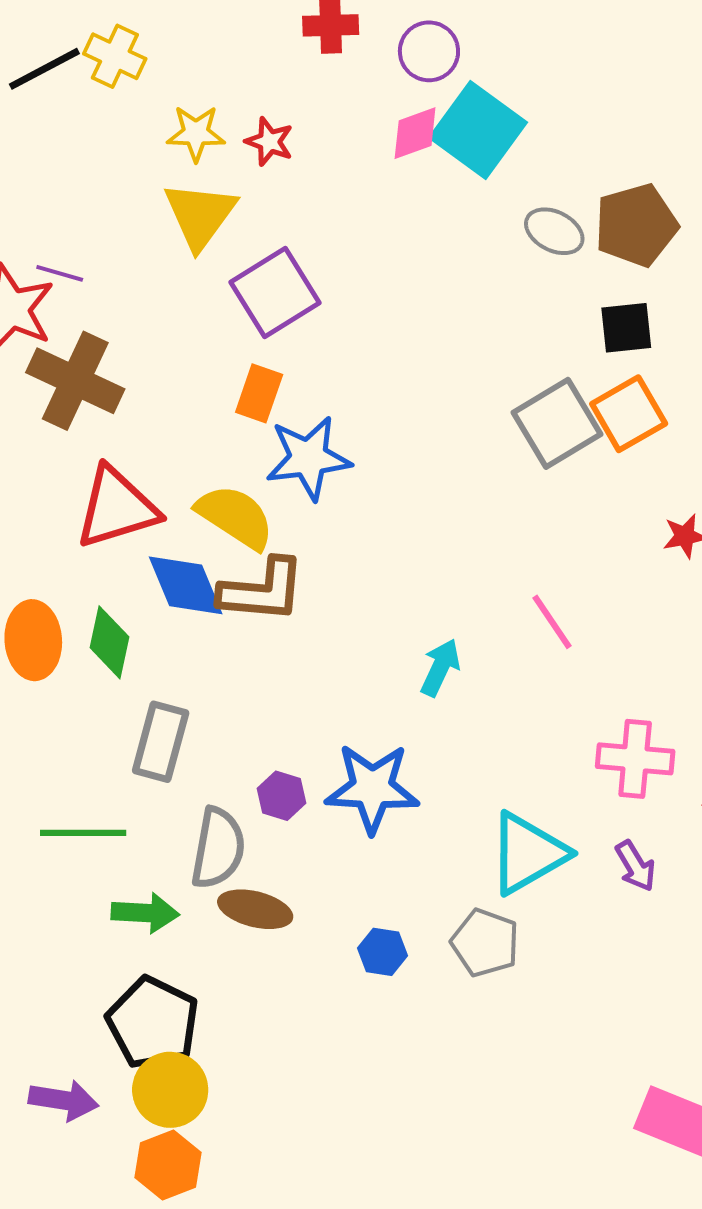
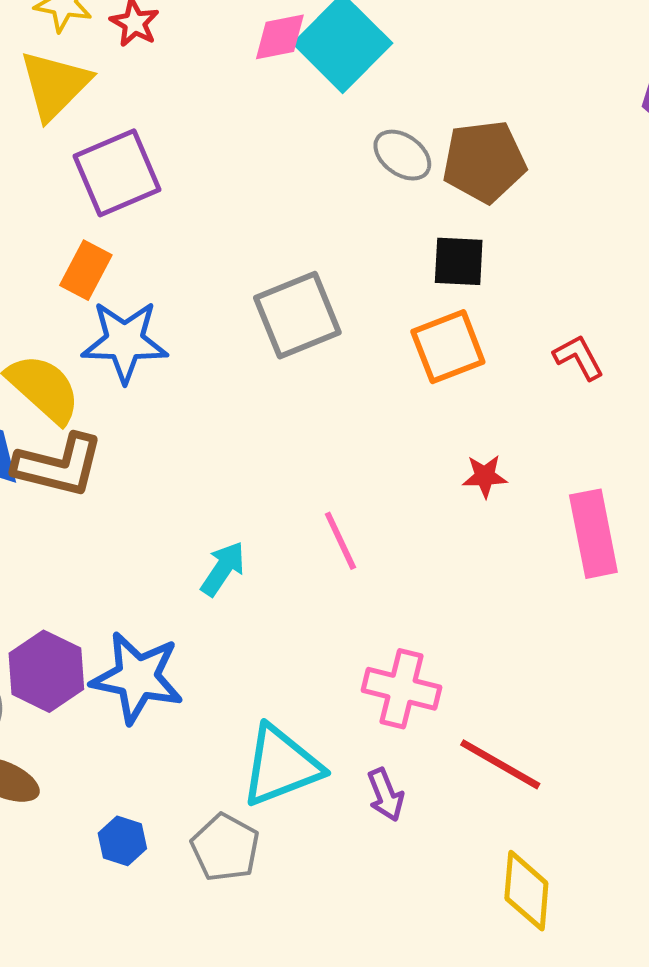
gray square: (557, 423) -> (297, 315), moved
purple hexagon: (281, 796) -> (46, 671), size x1.6

